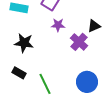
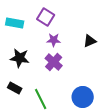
purple cross: (79, 42) -> (54, 62), moved

